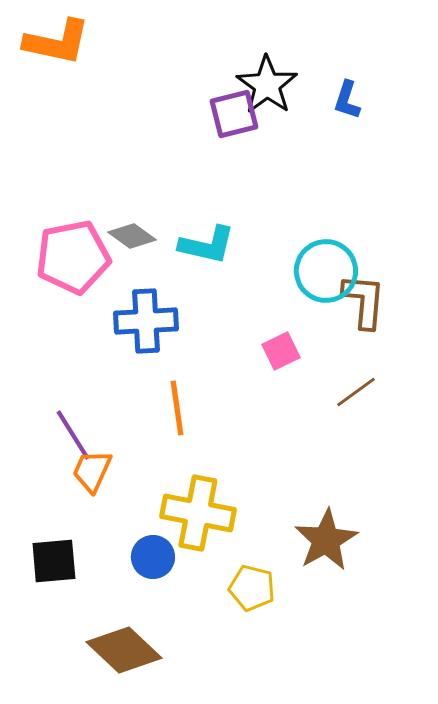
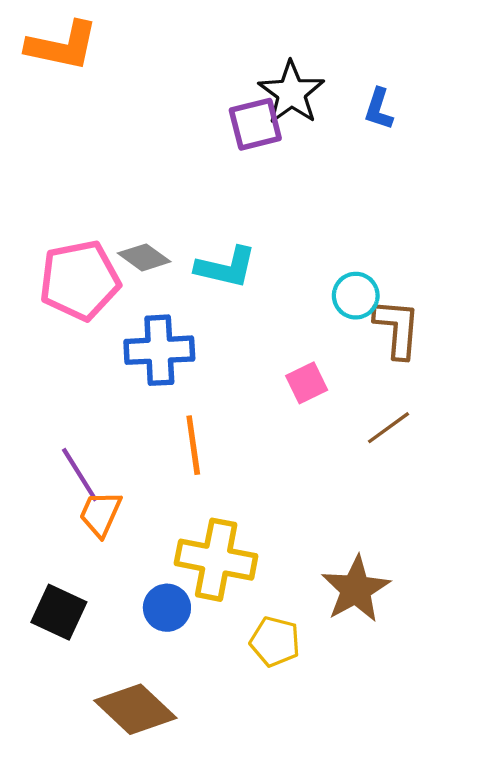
cyan circle: (326, 271) -> (356, 296), size x0.7
black square: (54, 561) -> (59, 612), turned 30

